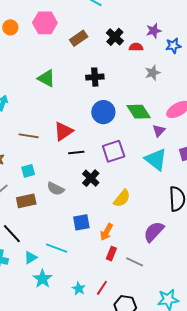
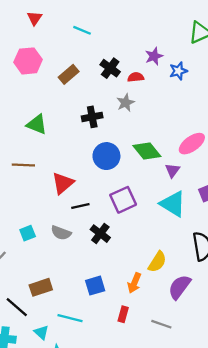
gray star: (153, 73) -> (126, 103), moved
brown line: (29, 136) -> (23, 165), moved
gray semicircle: (56, 189) -> (61, 233), moved
yellow semicircle: (122, 198) -> (157, 262), moved
brown rectangle: (26, 201) -> (41, 287), moved
orange arrow: (106, 232) -> (134, 283), moved
red rectangle: (111, 254) -> (123, 314), moved
cyan triangle: (31, 258) -> (41, 332), turned -40

